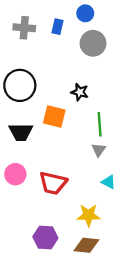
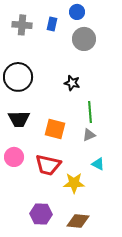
orange square: (54, 116) -> (55, 129), moved
gray triangle: (99, 150) -> (89, 135), turned 32
yellow star: (89, 215) -> (74, 183), moved

